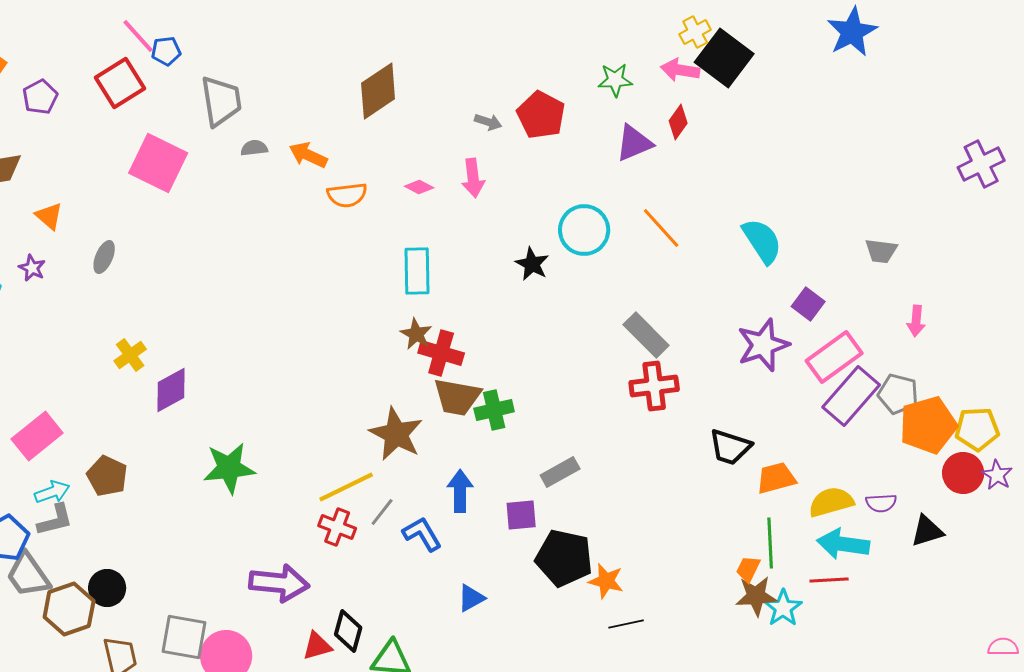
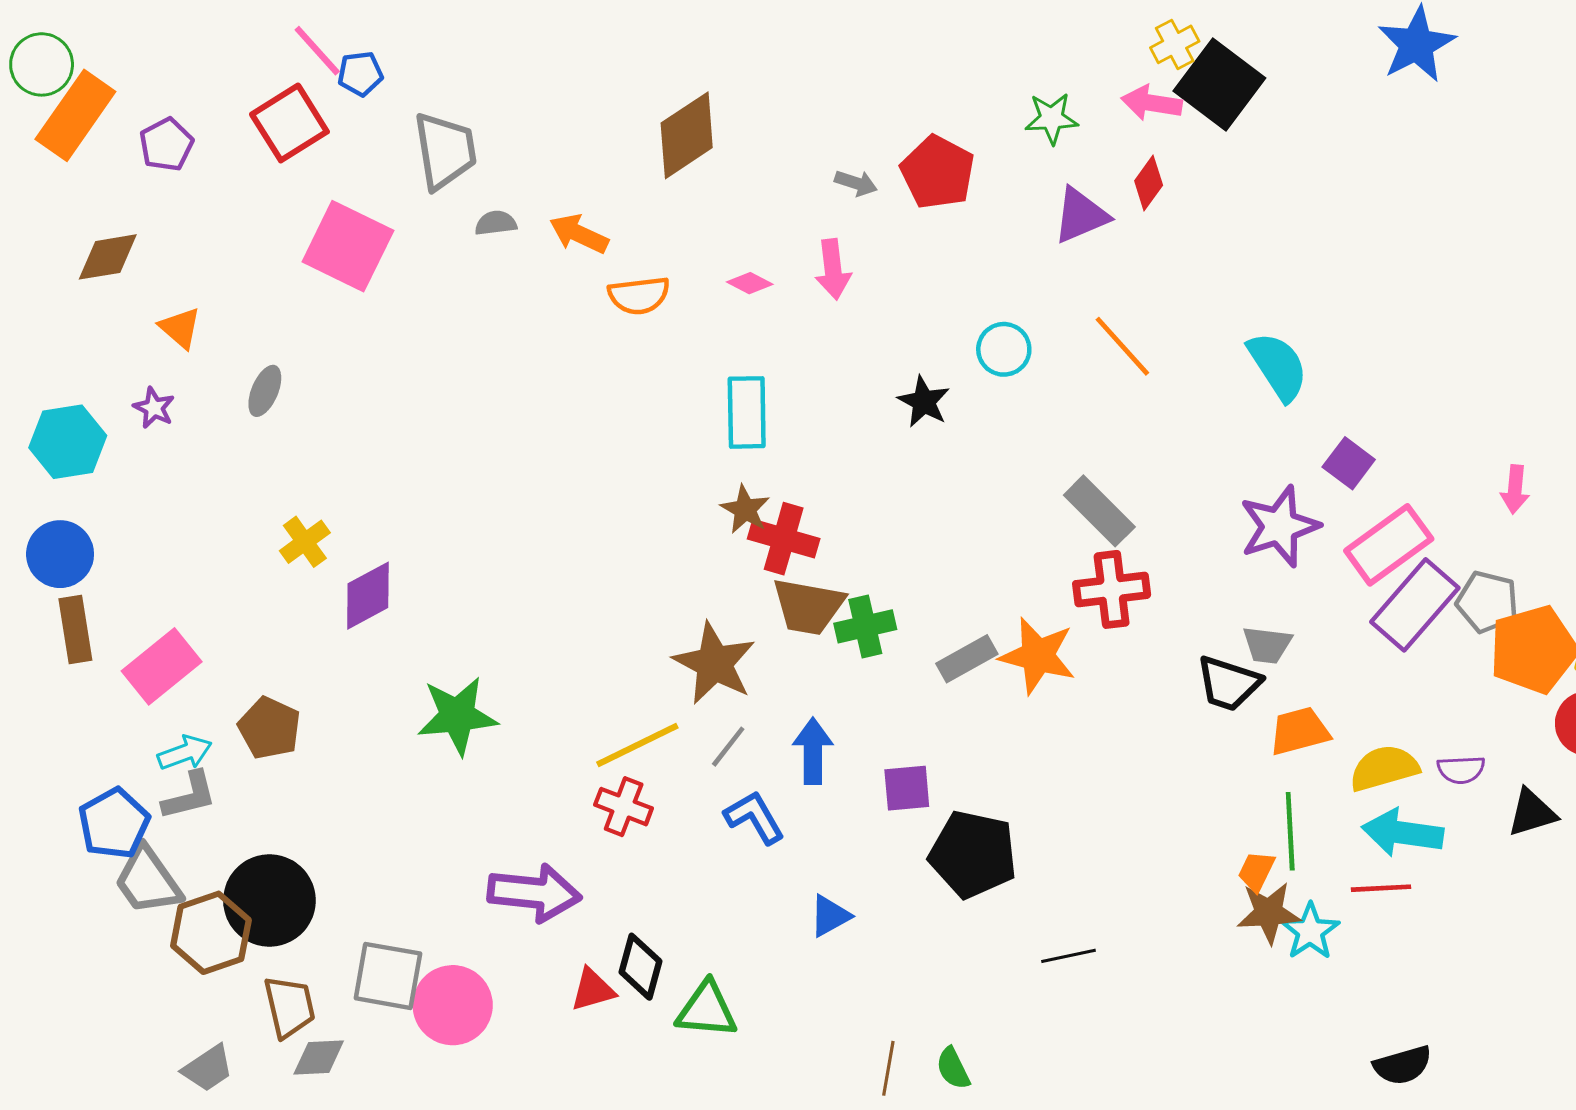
cyan circle: (584, 230) -> (1004, 349), size x0.7
gray trapezoid: (881, 251) -> (1267, 645), moved
gray rectangle: (560, 472) -> (967, 659), moved
gray line: (382, 512) -> (728, 747), moved
orange star: (606, 581) -> (1038, 656), moved, size x1.4
black circle: (107, 588) -> (269, 900), size x1.6

